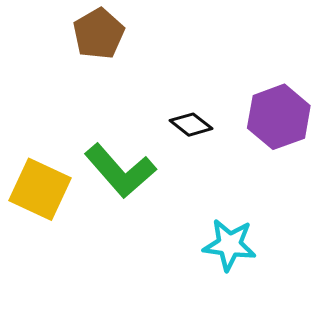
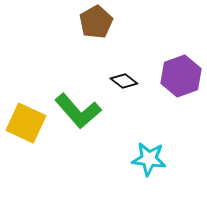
brown pentagon: (99, 34) -> (96, 22), moved

